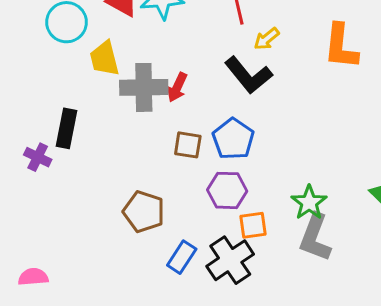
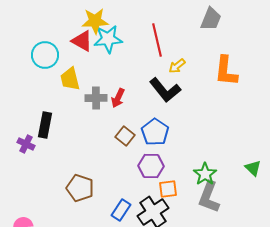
gray cross: (144, 87) -> (96, 98), size x0.7
brown square: (188, 145) -> (125, 136), turned 30
brown pentagon: (144, 212) -> (80, 188), moved

